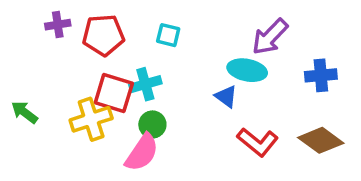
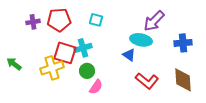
purple cross: (58, 25) -> (33, 22), moved
brown diamond: (321, 140) -> (183, 80), turned 50
pink semicircle: (142, 153) -> (96, 87), moved, size x0.7

